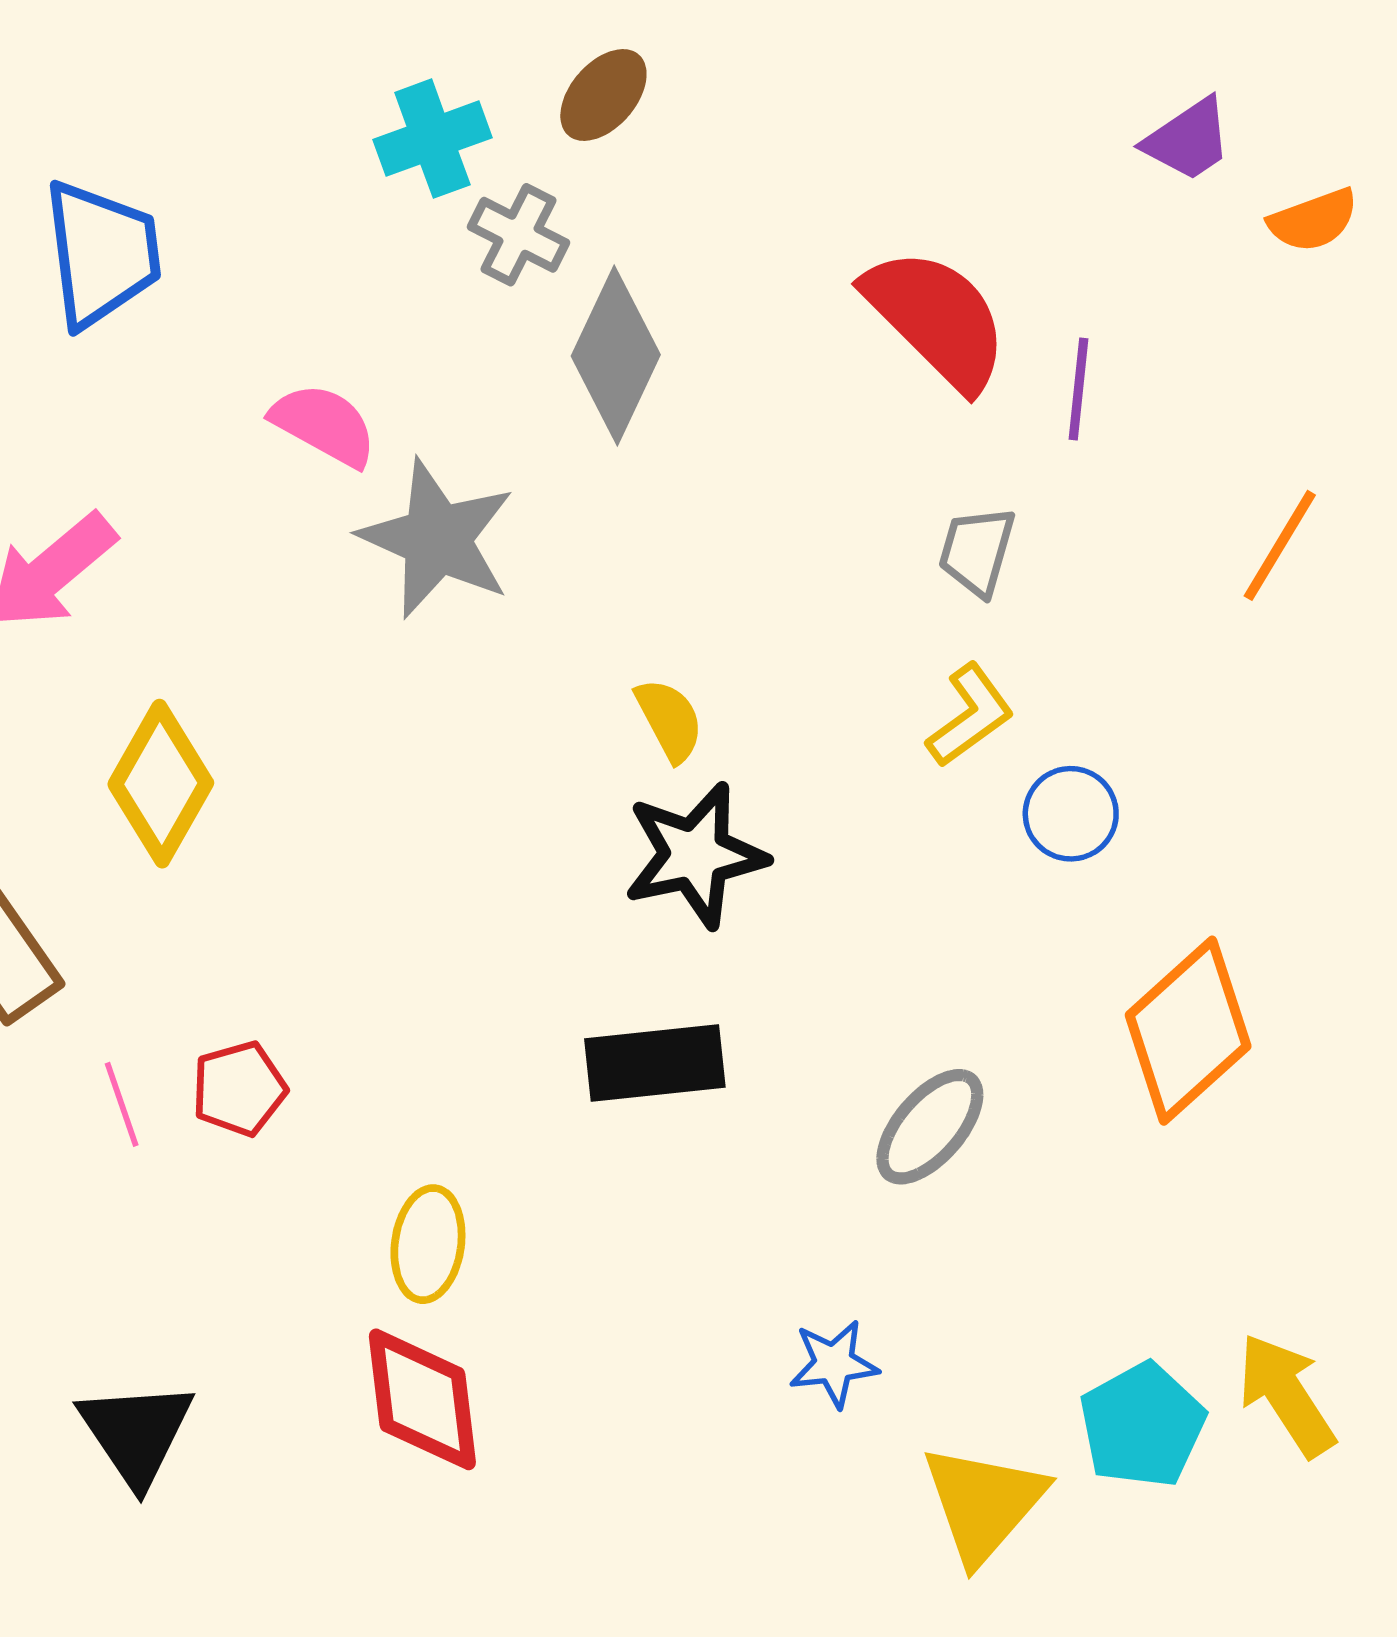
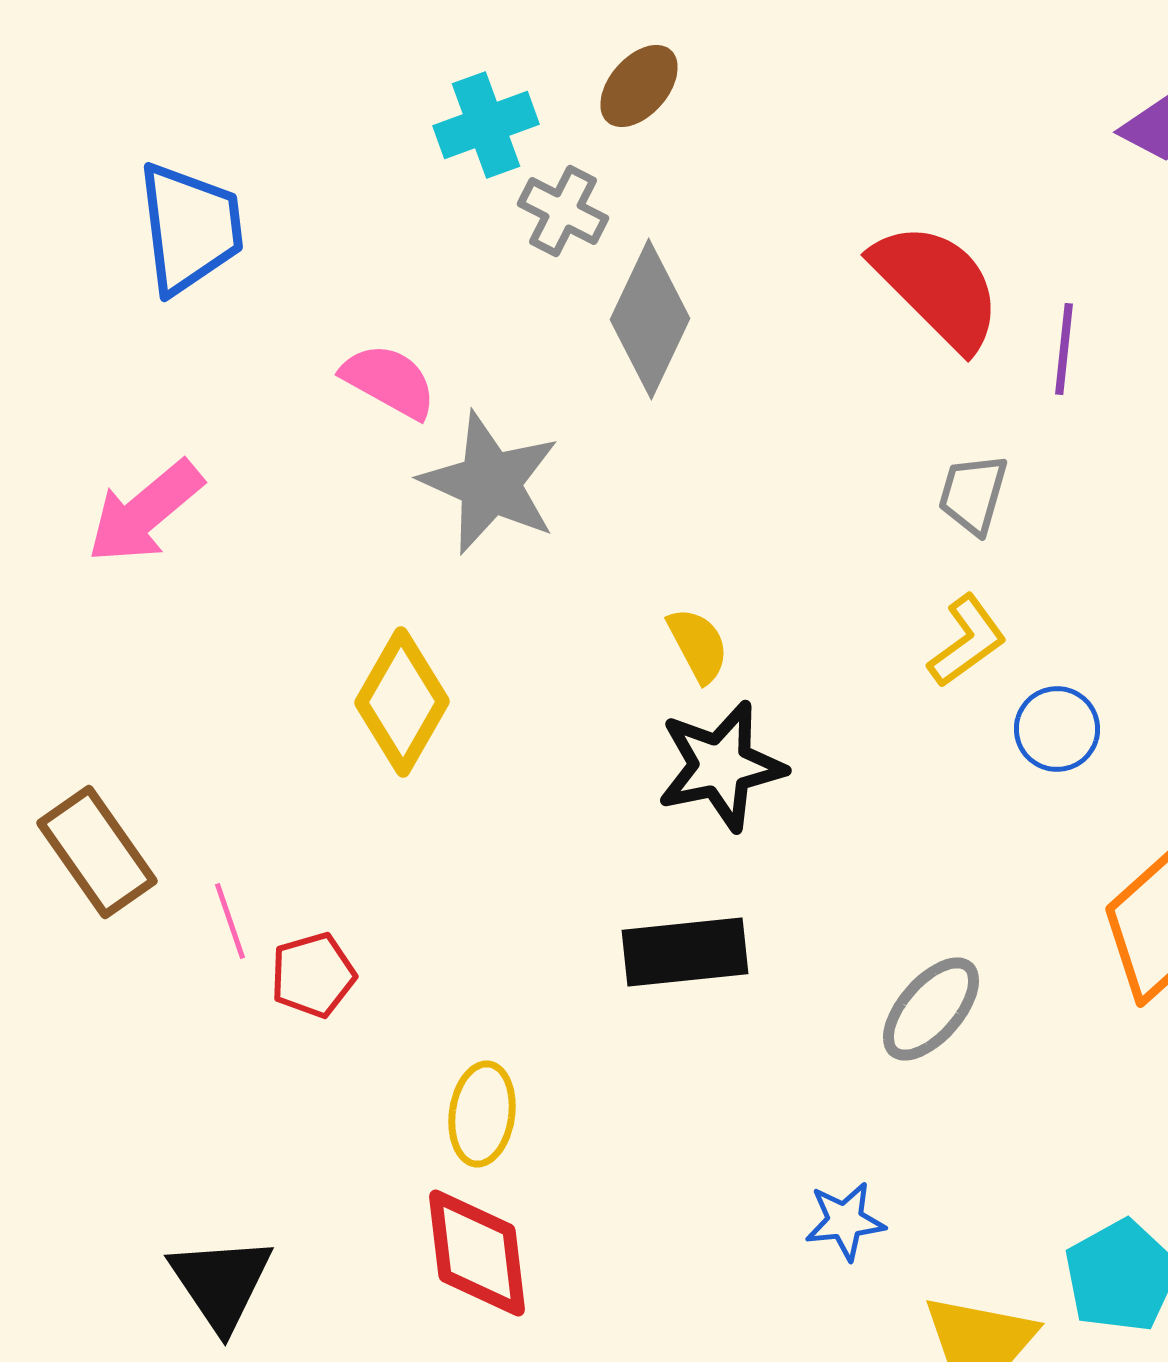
yellow diamond: (161, 784) -> (402, 702), moved
pink line: (122, 1104) -> (230, 921), moved

